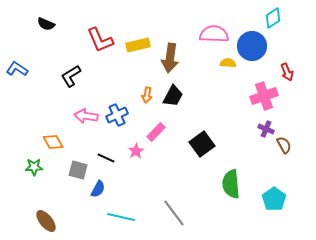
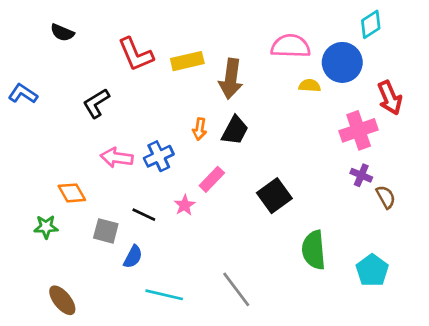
red arrow: (287, 72) -> (390, 98), size x1.4

